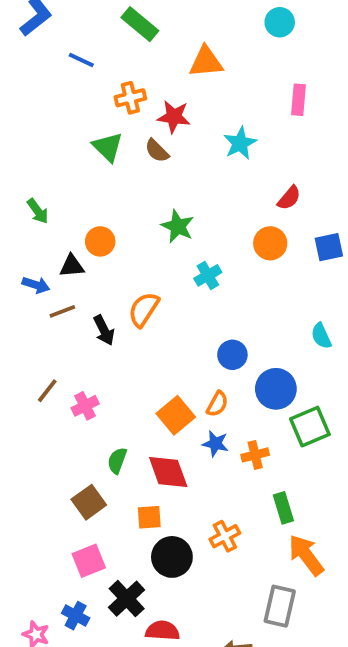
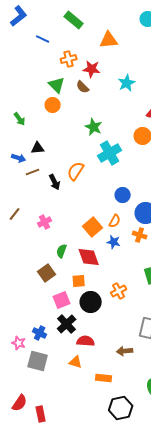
orange circle: (100, 241) -> (53, 105), moved
cyan cross: (208, 275) -> (110, 153), size x1.6
brown line: (47, 391) -> (15, 214), moved
orange cross: (255, 455) -> (140, 235), moved, turned 32
pink square: (89, 561) -> (62, 300), moved

